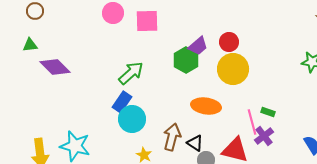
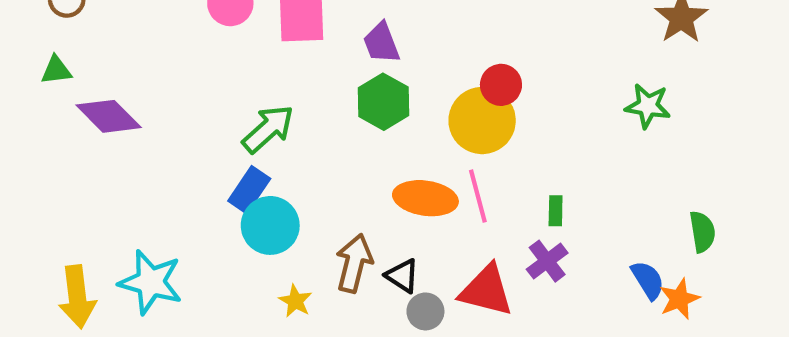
red circle: (229, 42) -> (501, 85), moved
purple trapezoid: (198, 46) -> (381, 43), moved, turned 110
green rectangle: (268, 112) -> (556, 211), turned 72
pink line: (252, 122) -> (478, 196), moved

